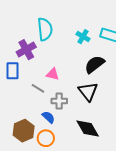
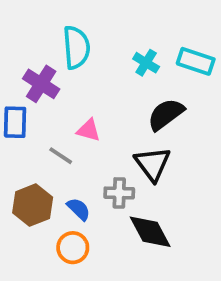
purple cross: (26, 50) -> (41, 84), turned -30
gray cross: (59, 101) -> (119, 193), moved
brown hexagon: (24, 131) -> (33, 205), moved

